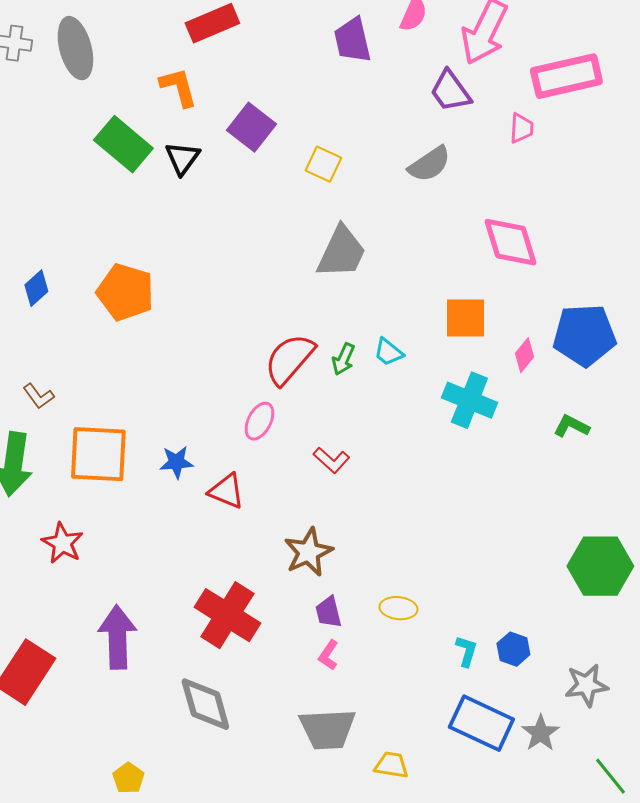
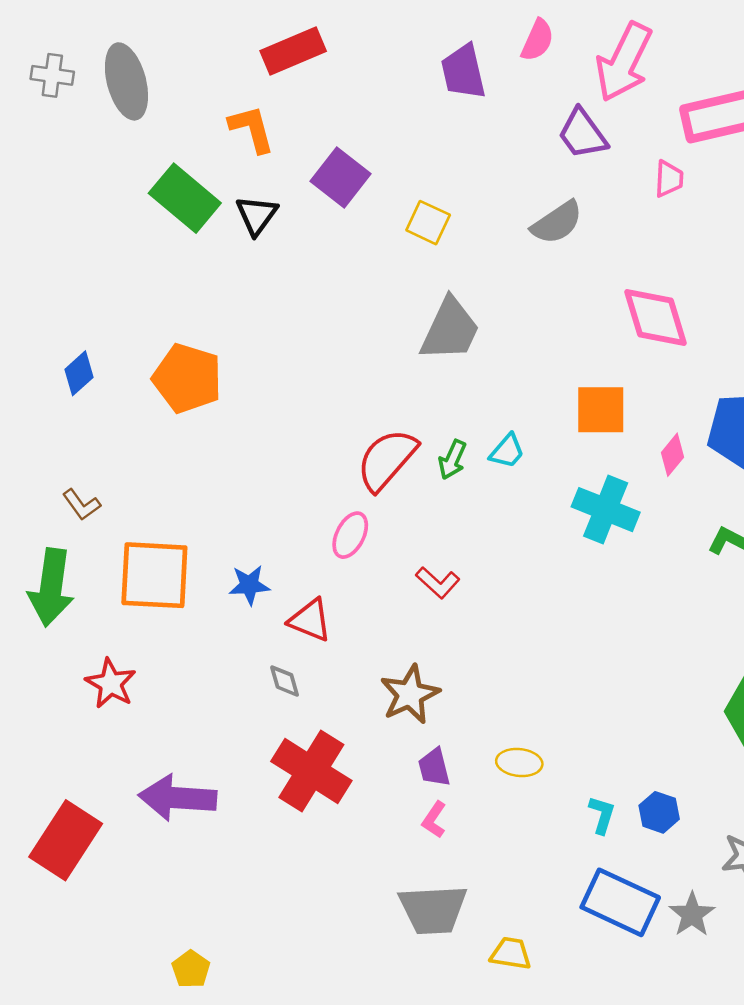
cyan trapezoid: (388, 352) -> (507, 451), turned -88
purple arrow: (117, 637) -> (178, 798), turned -84
gray diamond: (205, 704) -> (285, 681), moved, size x0.5

